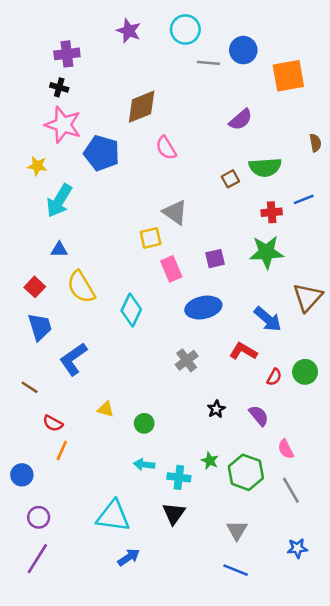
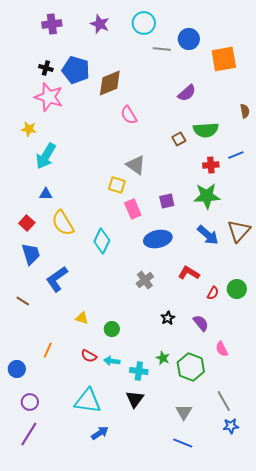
purple cross: (67, 54) -> (52, 24), moved
blue pentagon: (102, 153) -> (76, 70), moved
yellow square: (151, 238) -> (117, 185), turned 30
blue arrow: (268, 319) -> (208, 235), moved
red semicircle: (53, 423) -> (89, 356), moved
gray line: (291, 490) -> (224, 401), moved

